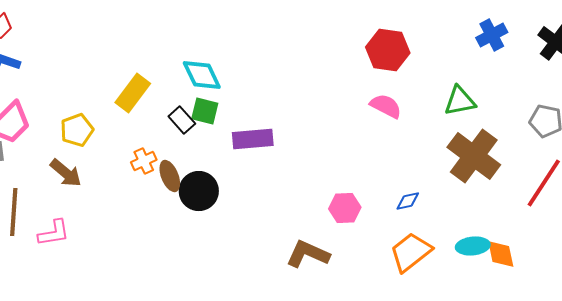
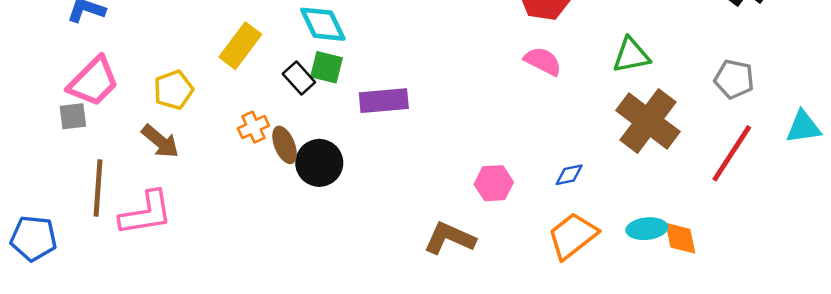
pink L-shape: (54, 233) -> (146, 213), size x1.4

